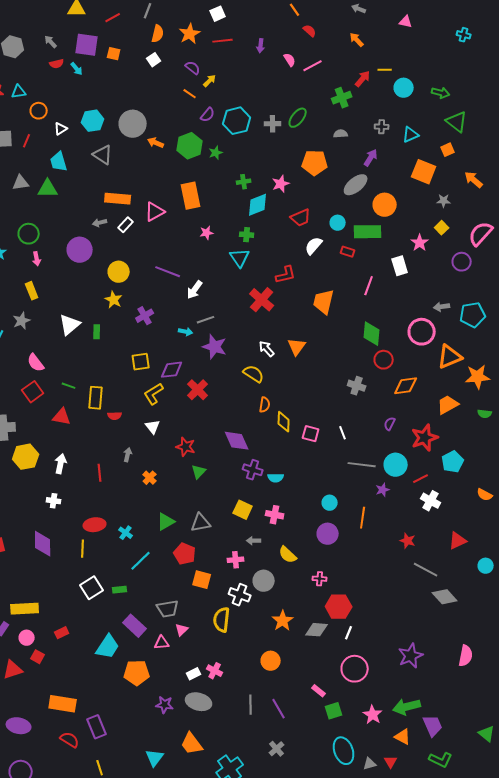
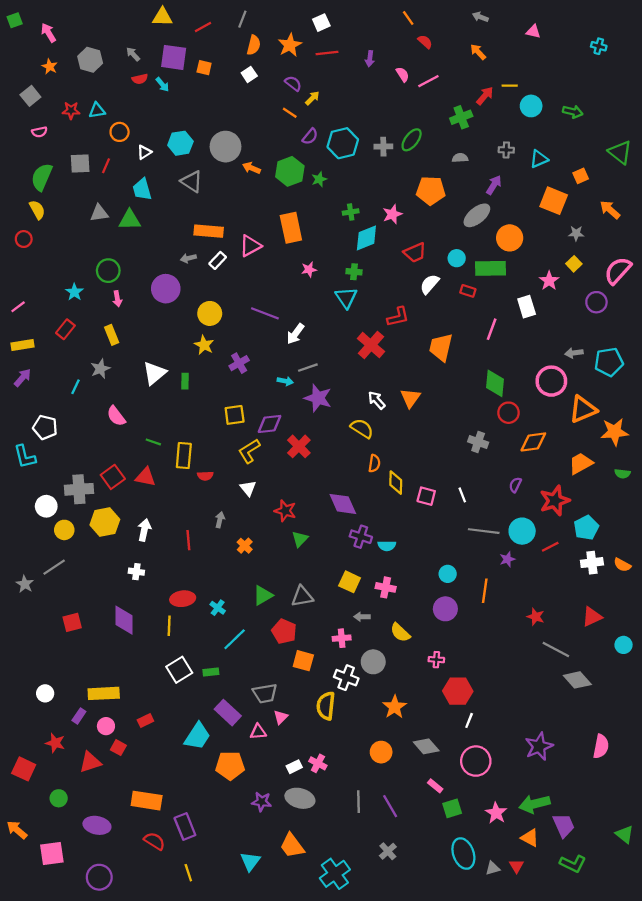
green triangle: (457, 122) -> (620, 152), moved
red square: (33, 392) -> (113, 477), moved
white cross: (431, 501) -> (592, 563), moved, turned -36
gray diamond: (317, 630) -> (426, 746), moved, turned 45

